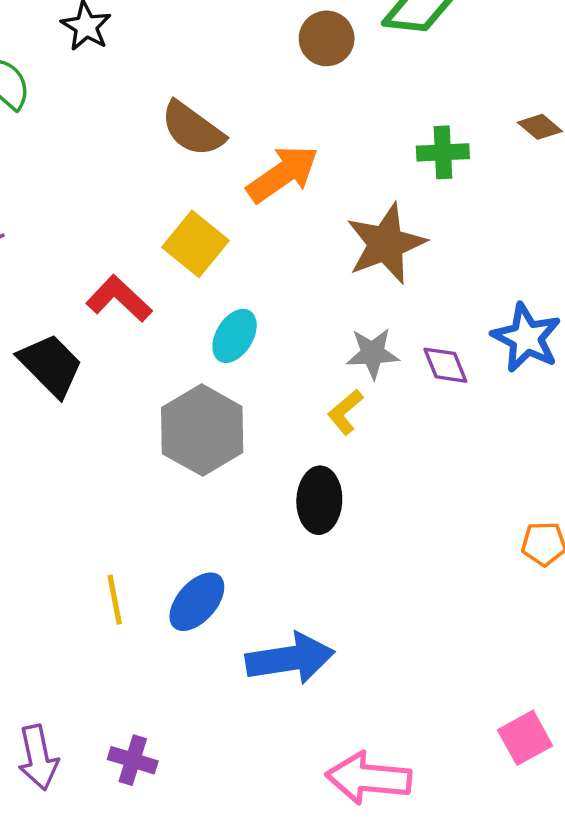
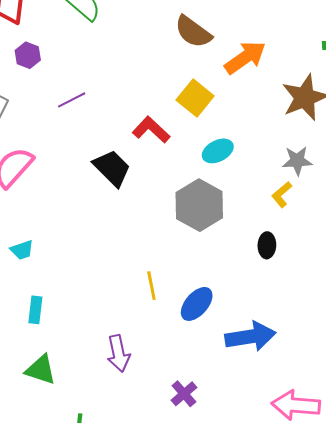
cyan ellipse: (235, 336) -> (218, 151), turned 32
black ellipse: (319, 500) -> (267, 245), size x0.7
yellow line: (115, 600) -> (151, 286), moved
purple arrow: (38, 758) -> (118, 353), moved
purple cross: (133, 760) -> (184, 394), moved, turned 32

